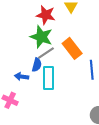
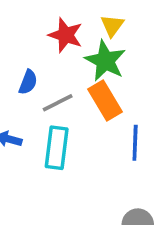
green star: (41, 37) -> (105, 61), moved
blue semicircle: (37, 65) -> (28, 82), moved

